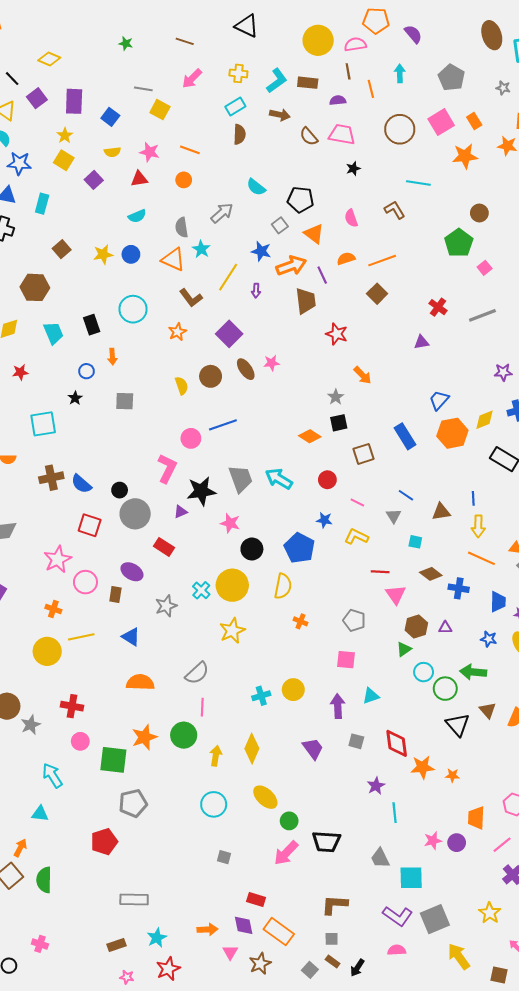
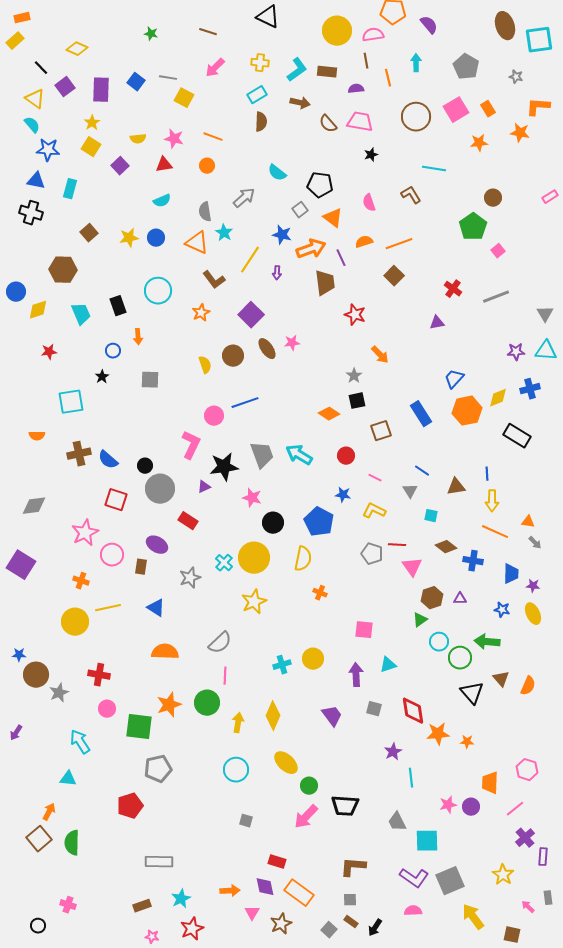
blue square: (110, 117) -> (136, 82), moved
orange star: (465, 156) -> (479, 143), size x0.7
gray pentagon: (354, 620) -> (372, 554), moved

